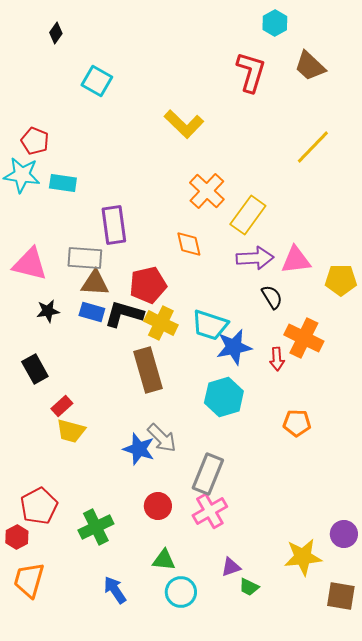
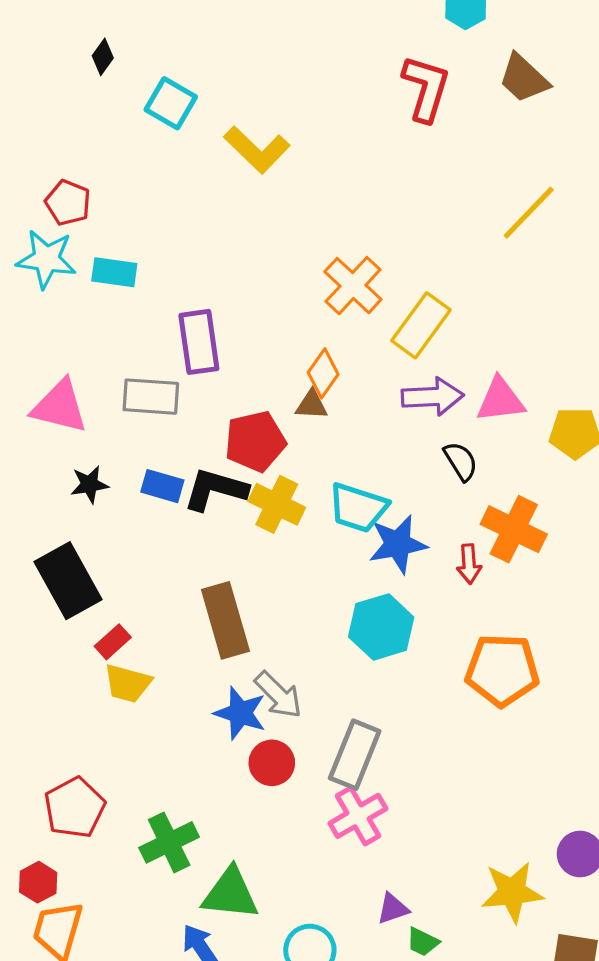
black diamond: (56, 33) -> (103, 57), moved
yellow L-shape: (184, 124) -> (257, 150), moved
orange diamond: (189, 244) -> (323, 373), turned 48
brown triangle: (95, 283) -> (312, 405), moved, size x0.7
black rectangle: (35, 369) -> (68, 581), size x1.5
brown rectangle: (148, 370) -> (225, 620), moved
orange pentagon: (297, 423) -> (502, 670), size x1.6
red circle: (158, 506) -> (272, 763), moved
red hexagon: (17, 537) -> (38, 882), moved
green triangle: (164, 560) -> (230, 894), moved, size x1.5

